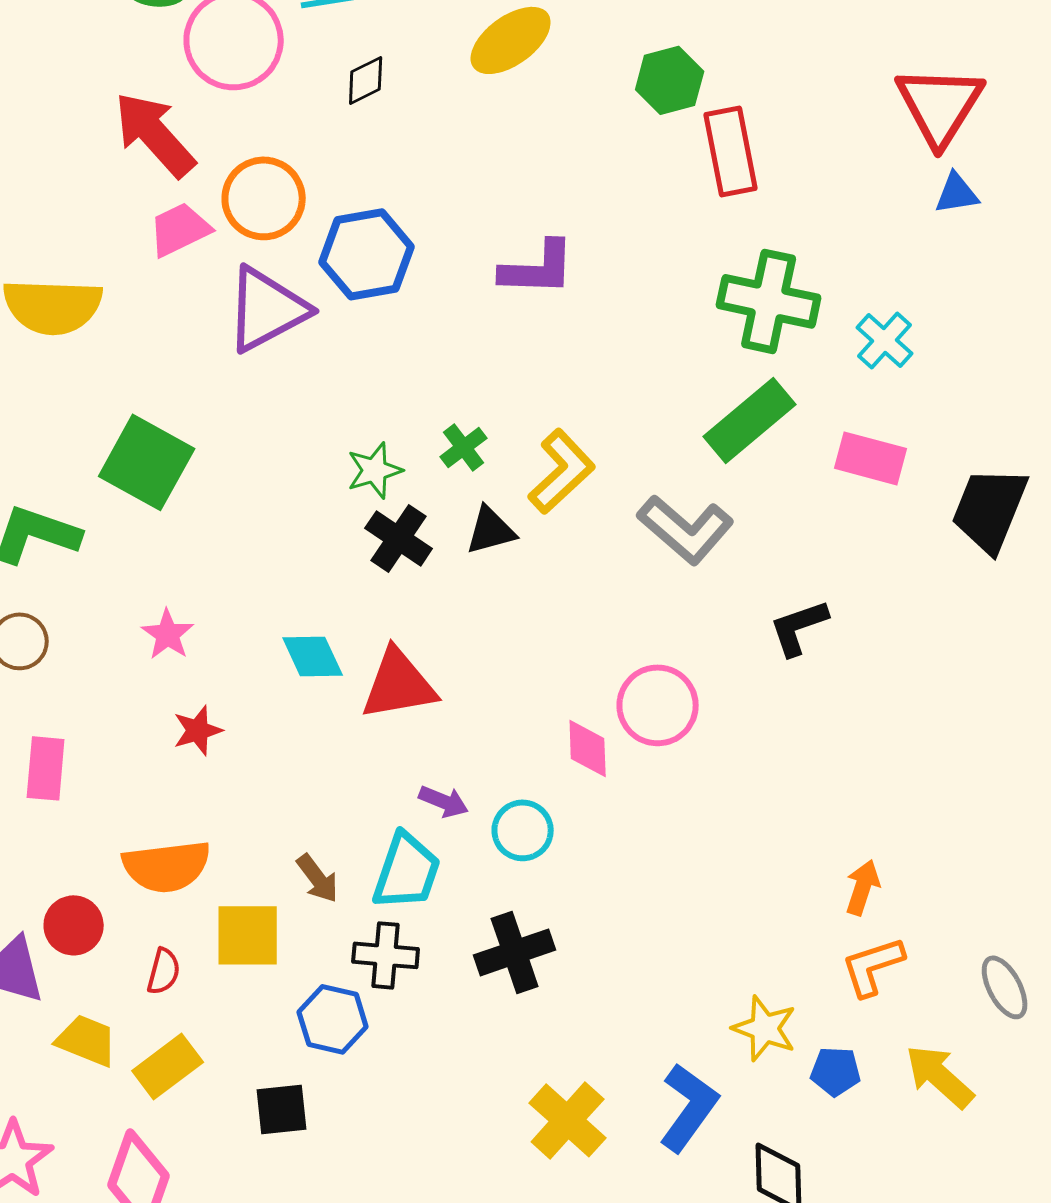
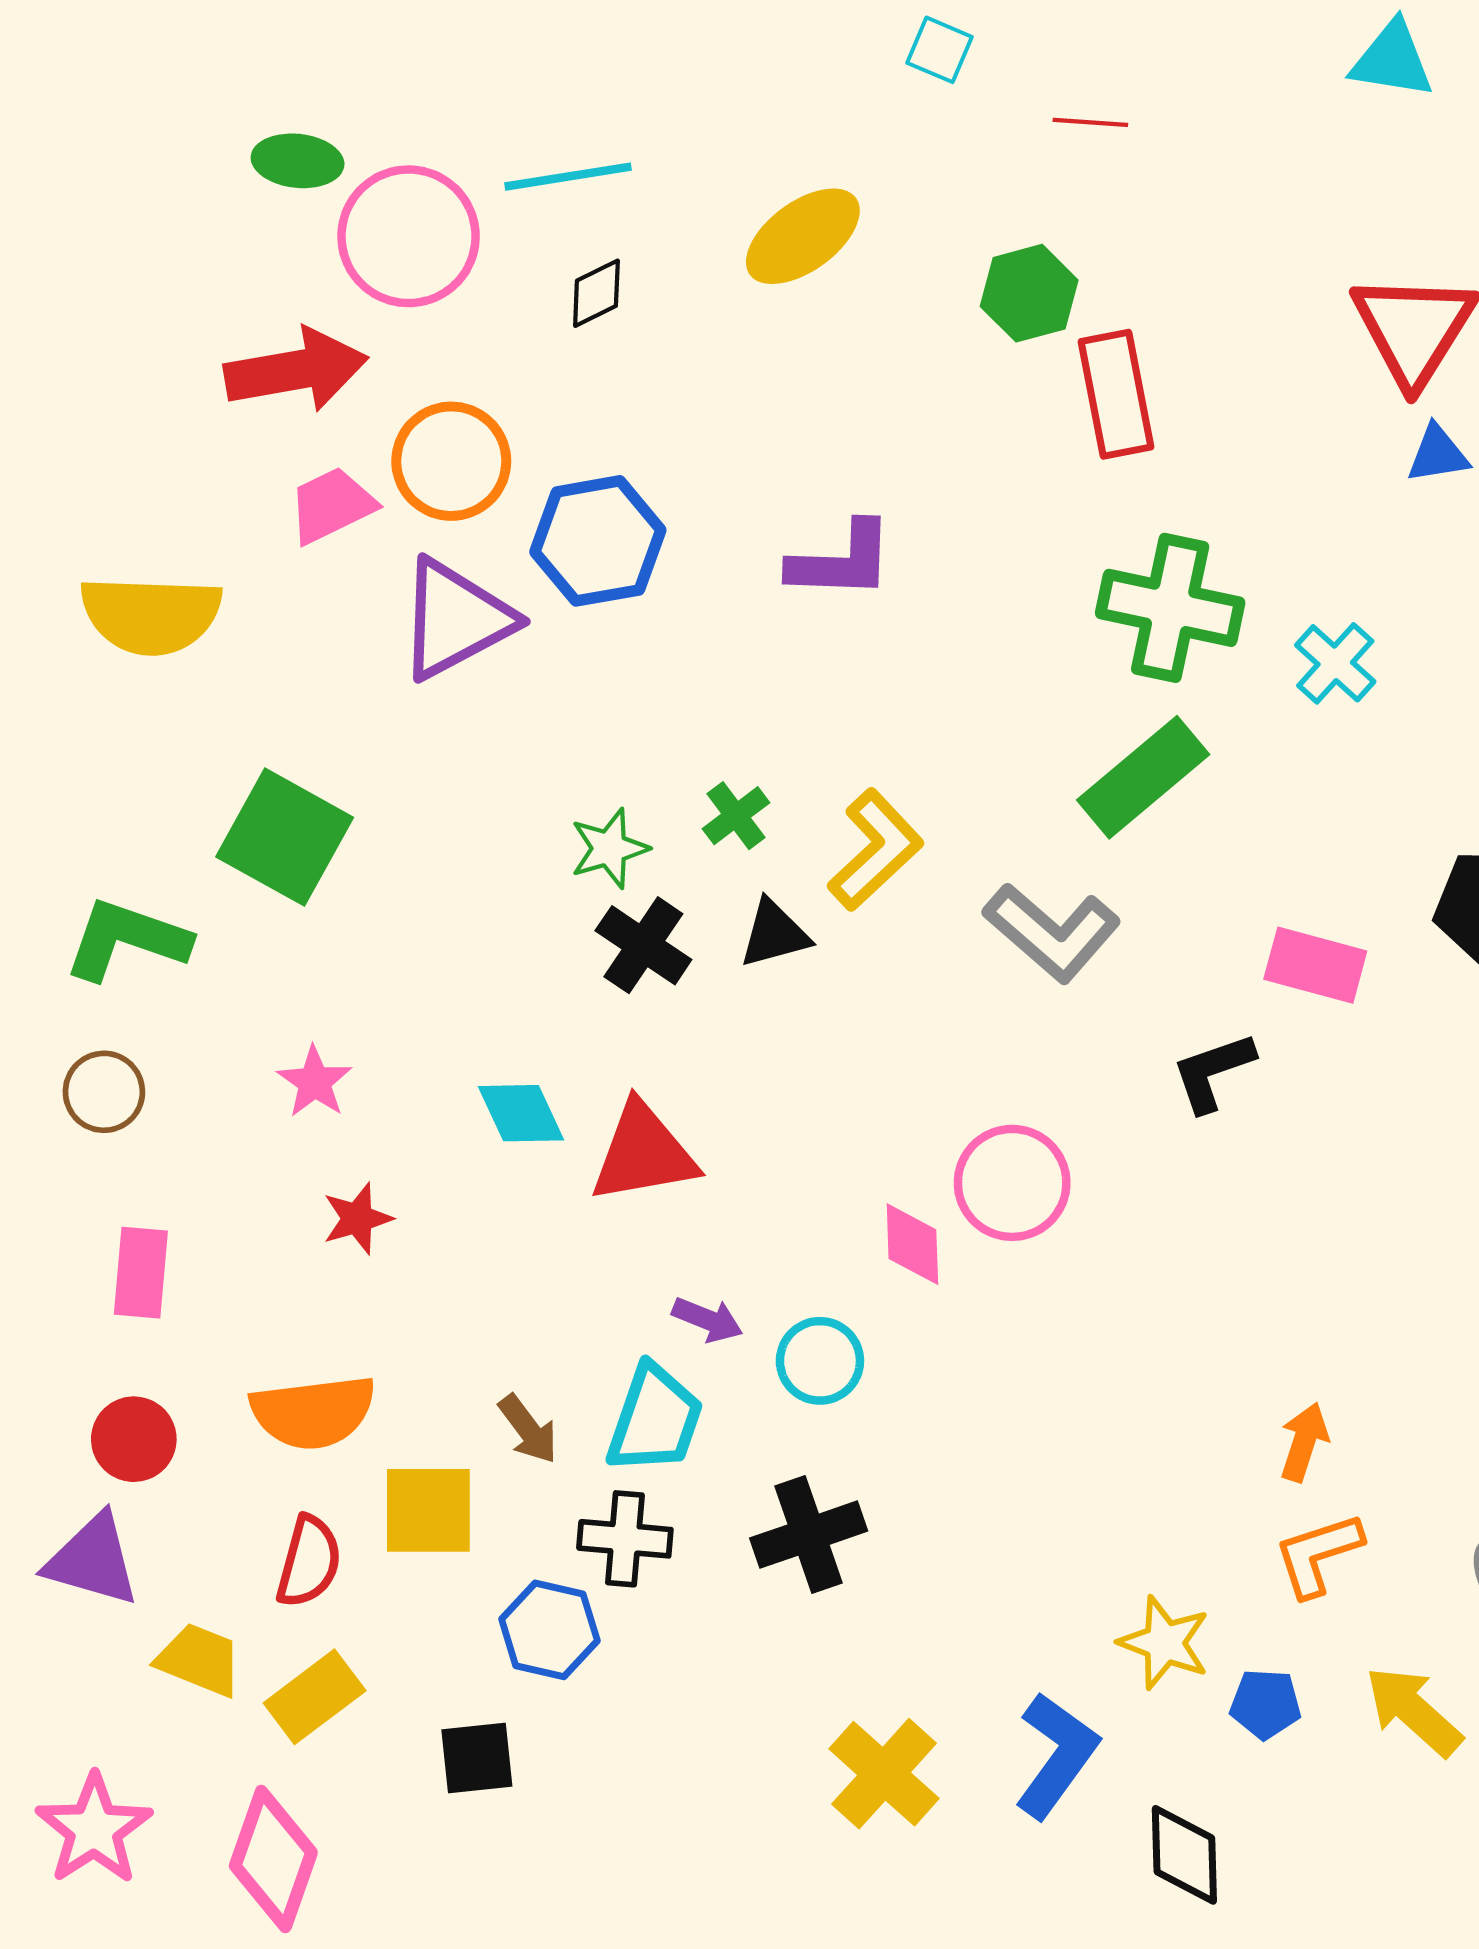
red arrow: (155, 134) -> (296, 370), turned 122
pink rectangle: (871, 458) -> (1315, 965), moved
red circle: (74, 925) -> (134, 1439), moved
red semicircle: (164, 971) -> (309, 1562), size x1.4

